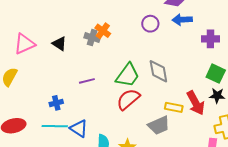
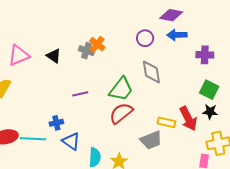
gray diamond: (158, 71) -> (151, 72), moved
blue cross: (56, 103) -> (56, 123), moved
cyan line: (55, 126) -> (33, 139), moved

